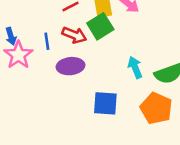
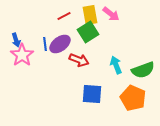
red arrow: (74, 35) -> (79, 60), moved
purple ellipse: (71, 66) -> (60, 44), moved, turned -30

